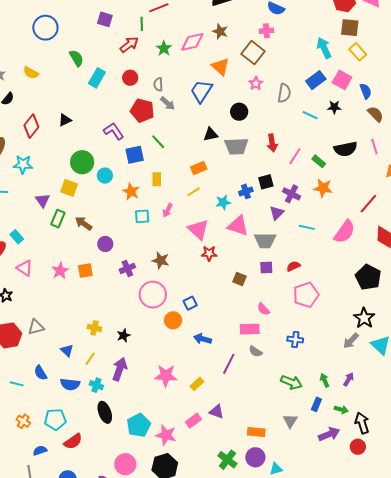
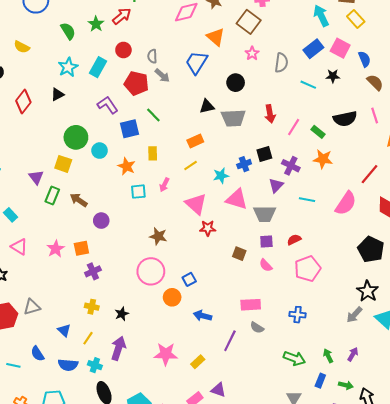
green star: (164, 48) -> (96, 24), moved
cyan rectangle: (97, 78) -> (98, 67), moved
cyan star: (23, 164) -> (68, 67), moved, turned -30
purple cross: (127, 268) -> (93, 271), moved
pink semicircle: (263, 309) -> (266, 265), moved

